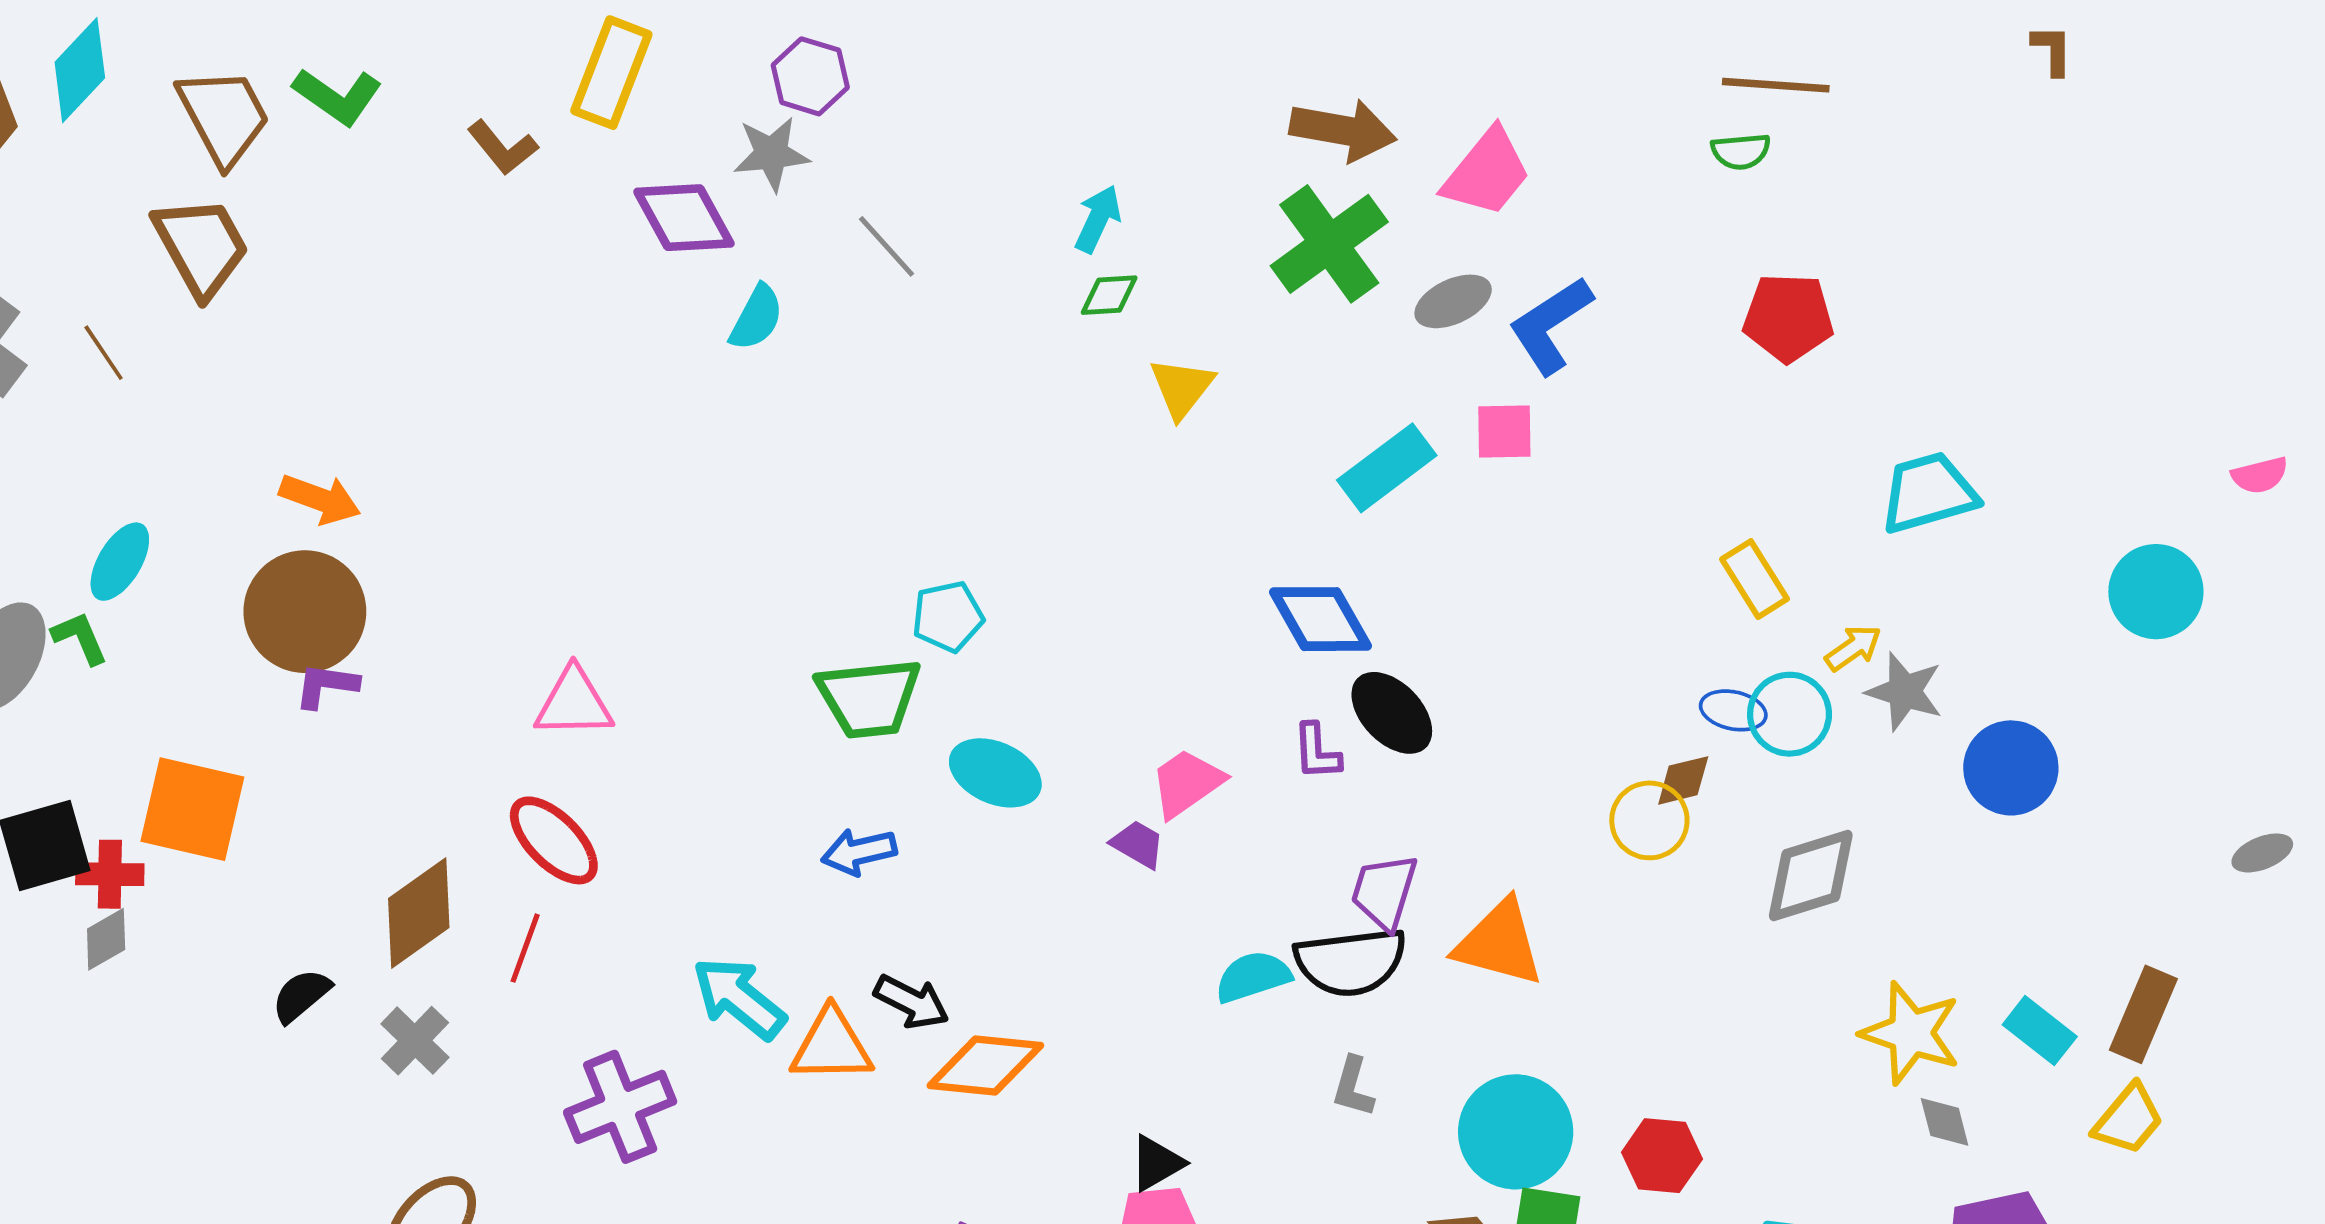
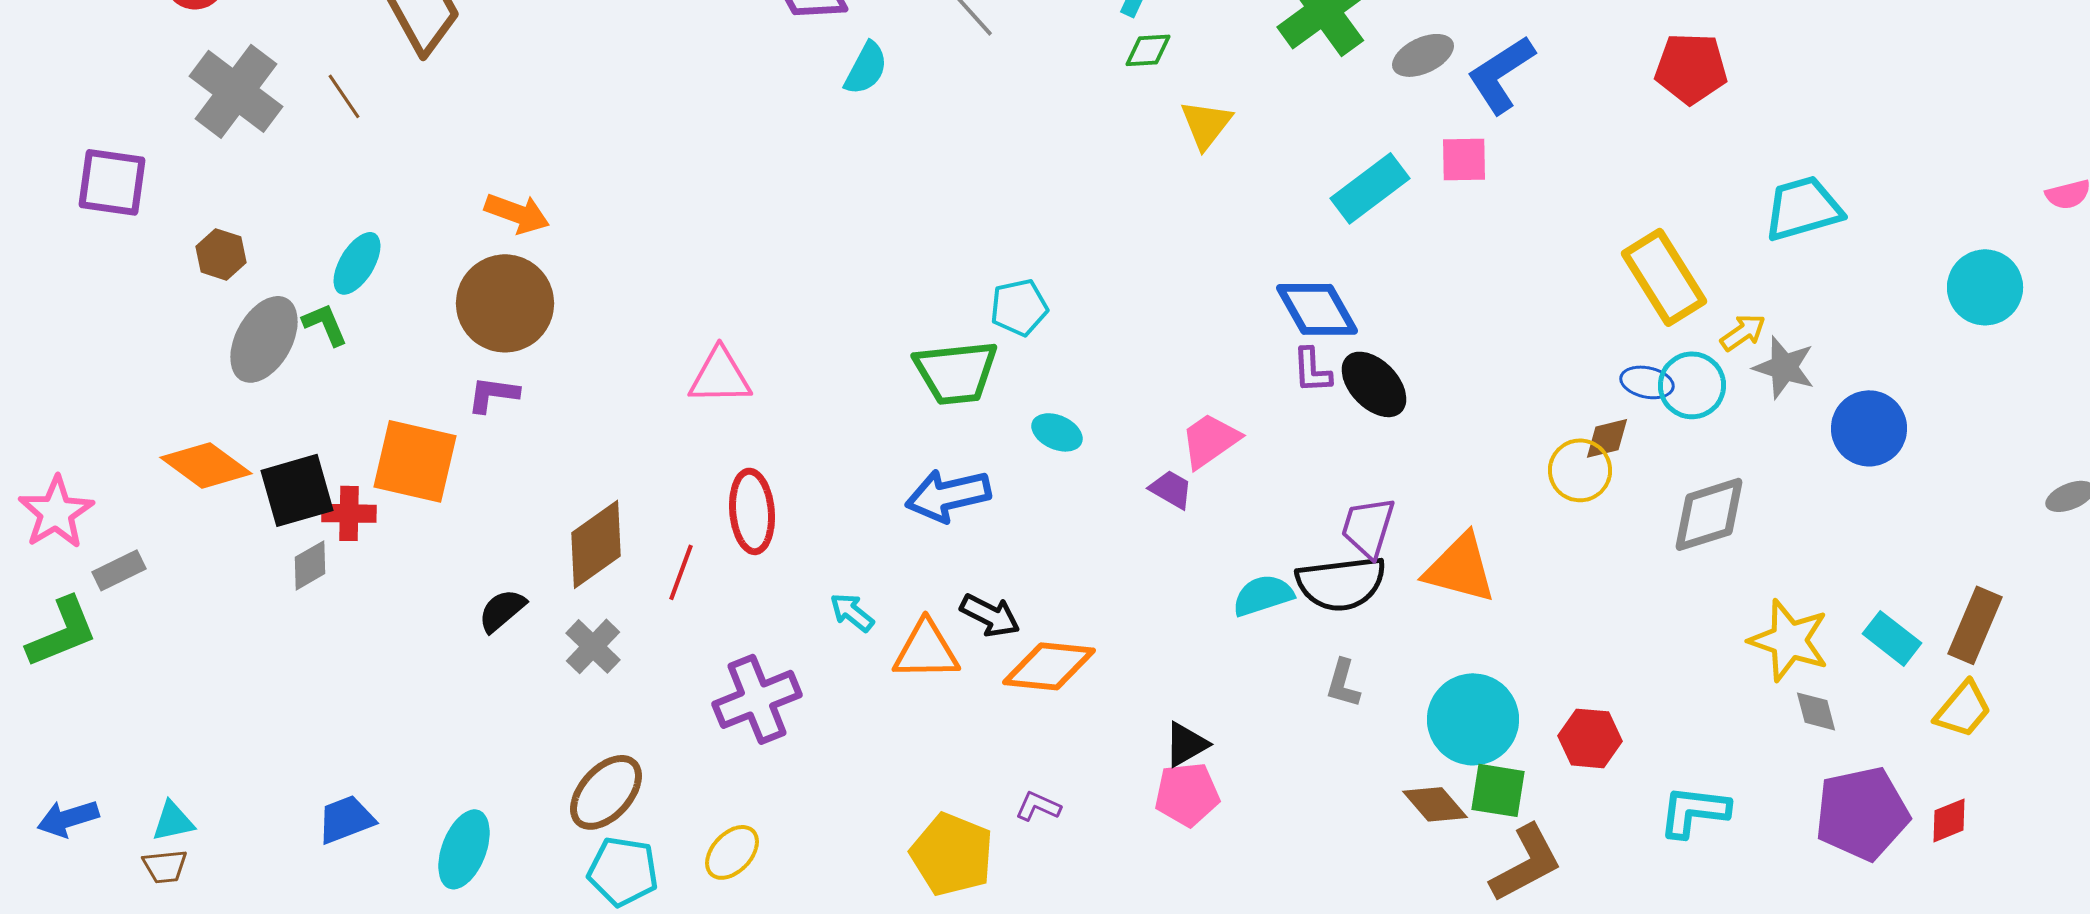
yellow rectangle: (1754, 579) -> (1664, 277), size x1.5
purple L-shape: (326, 685) -> (493, 394), moved
purple L-shape: (1317, 752) -> (1312, 370), moved
cyan ellipse: (995, 773) -> (1057, 432), size x0.7
red ellipse: (554, 840) -> (752, 511), moved, turned 40
blue arrow: (859, 852) -> (948, 495), size x1.4
gray diamond: (106, 939) -> (310, 565), moved
cyan arrow: (739, 998) -> (852, 612), size x0.6

